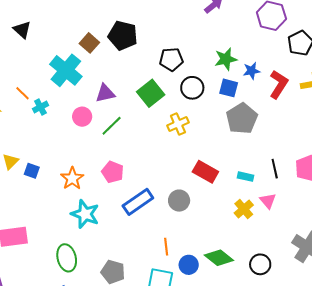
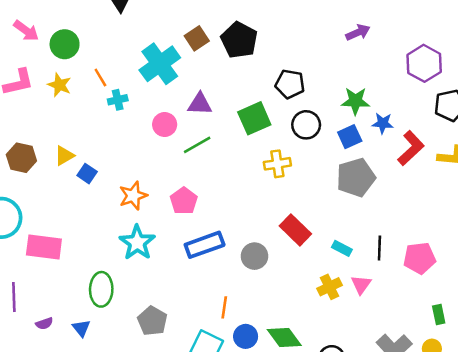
blue square: (229, 88) -> (350, 137), turned 36

